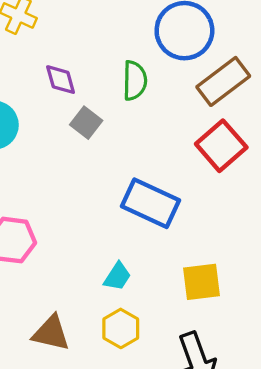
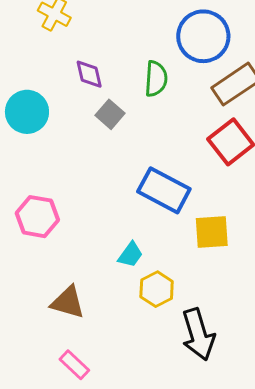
yellow square: (201, 282) -> (212, 232), moved
yellow hexagon: (121, 328) -> (157, 289), moved

